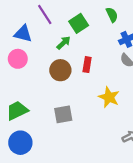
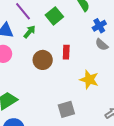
green arrow: (64, 43) -> (30, 32), moved
gray square: (63, 114) -> (66, 109), moved

